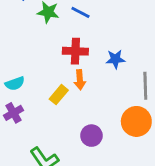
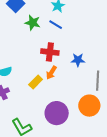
orange arrow: (80, 80) -> (51, 73), turned 32
purple circle: (91, 136) -> (57, 113), size x1.5

